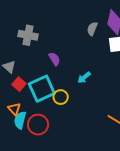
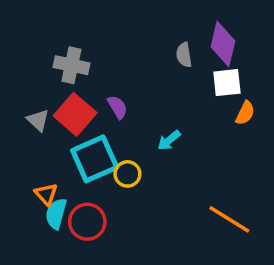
gray semicircle: (92, 29) -> (184, 55), turned -32
red square: (19, 84) -> (75, 114), moved, size x1.6

